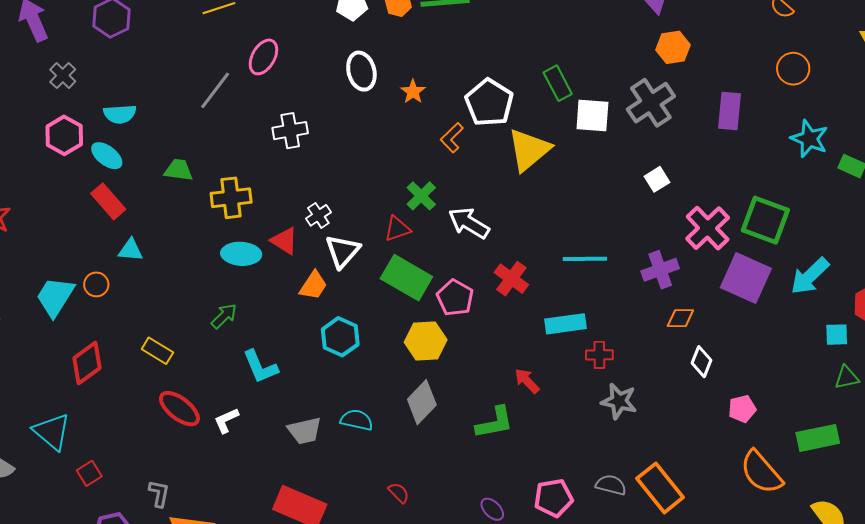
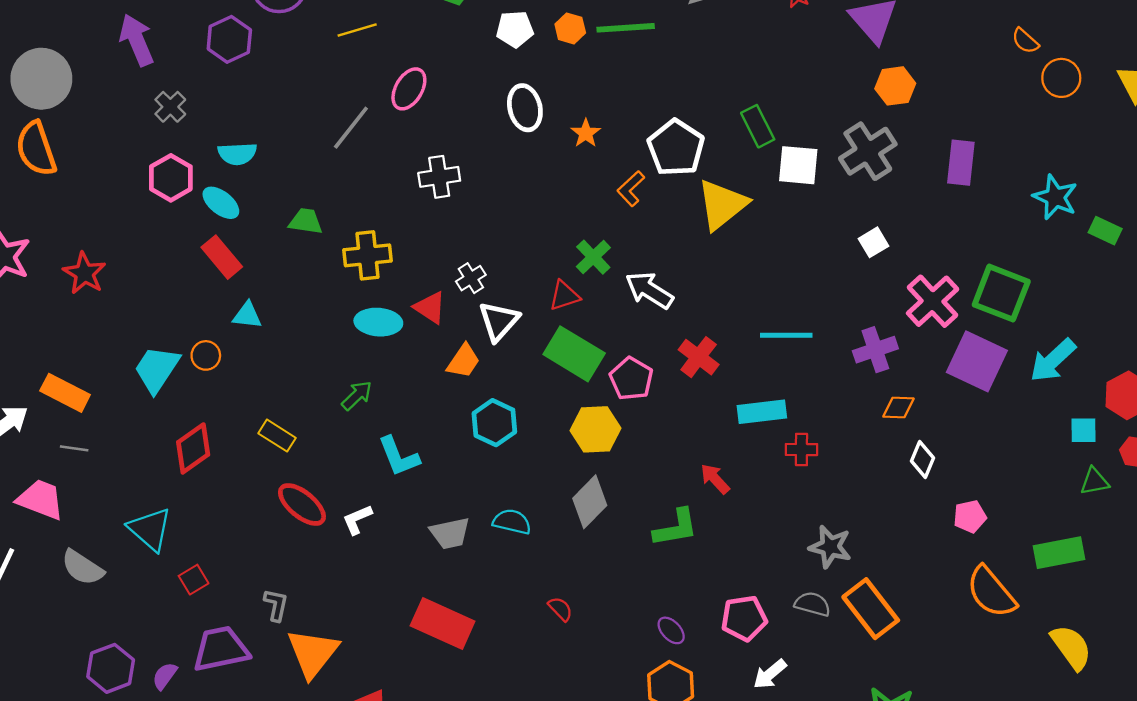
orange circle: (793, 69) -> (1061, 78), moved
gray star: (619, 401) -> (830, 547), moved

